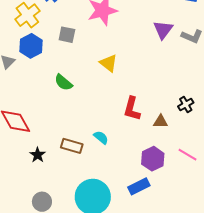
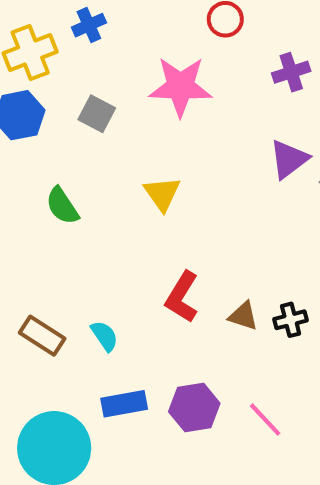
brown triangle: (161, 122) -> (243, 316), moved
blue rectangle: (139, 186) -> (124, 404), moved

